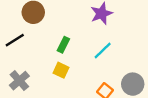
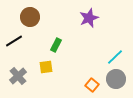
cyan line: (103, 51) -> (115, 57), moved
yellow square: (61, 70) -> (46, 67), moved, turned -32

